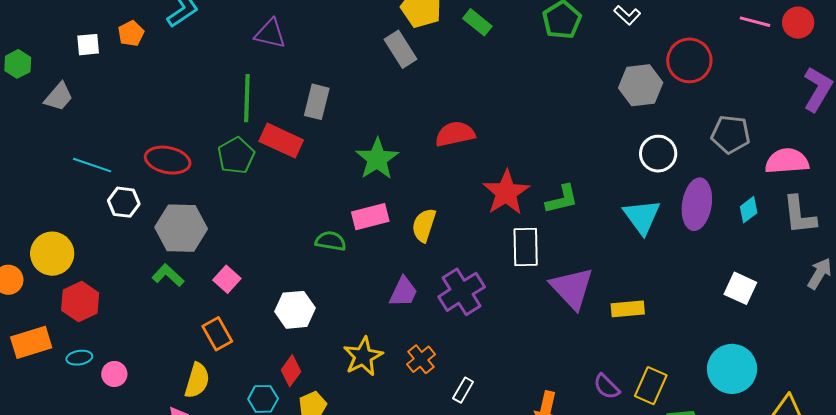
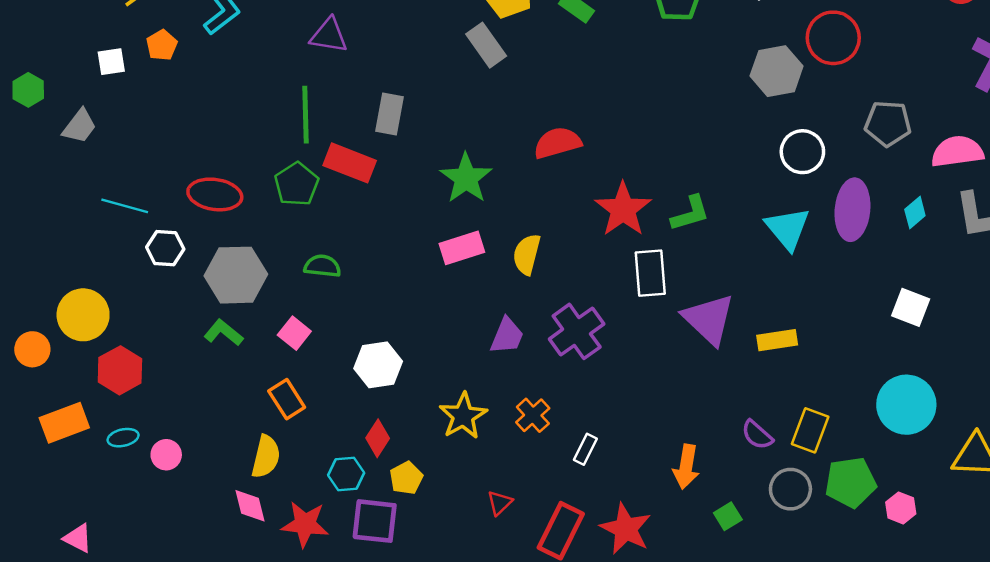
green semicircle: (331, 241) -> (322, 266), moved

